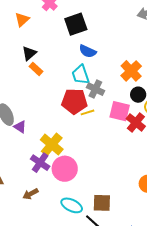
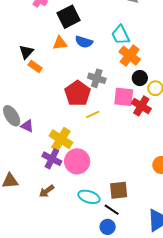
orange triangle: (22, 20) -> (60, 43), moved, turned 42
cyan trapezoid: (81, 75) -> (121, 35), moved
red pentagon: (74, 101) -> (78, 93), turned -30
yellow line: (87, 112) -> (93, 115), moved

